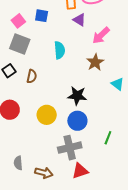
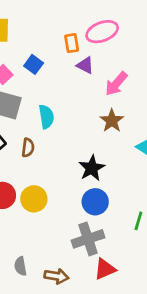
blue square: (42, 16) -> (34, 64), turned 32
cyan semicircle: (60, 50) -> (46, 117), moved
black star: (77, 96) -> (92, 168), turned -30
yellow circle: (47, 115) -> (34, 199), moved

